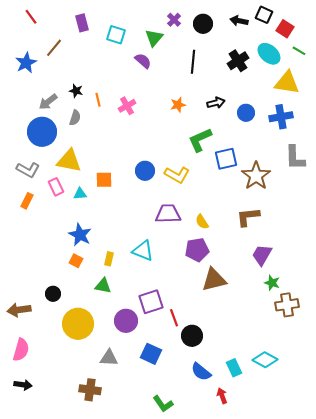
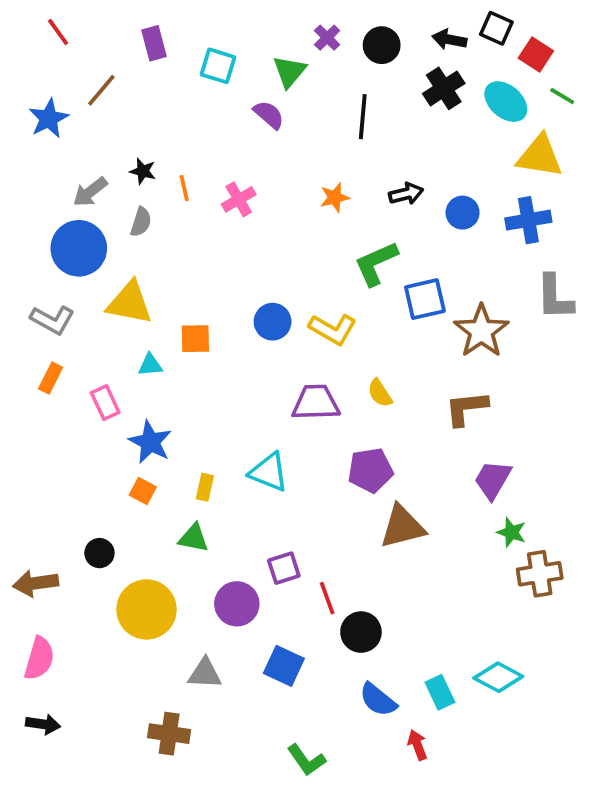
black cross: (238, 61) -> (444, 88), moved
pink rectangle: (56, 187) -> (105, 403), moved
yellow semicircle: (202, 222) -> (380, 393), moved
purple square: (151, 302) -> (284, 568), size x0.7

